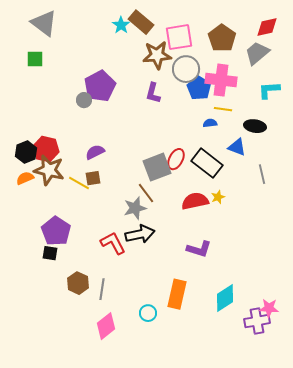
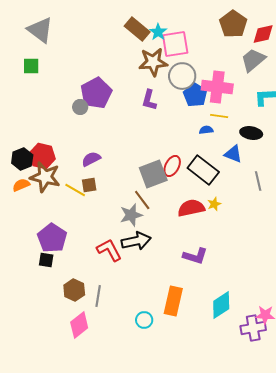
cyan star: (121, 25) -> (158, 32), moved
brown pentagon: (222, 38) -> (233, 24), moved
pink diamond: (106, 326) -> (79, 325), moved

